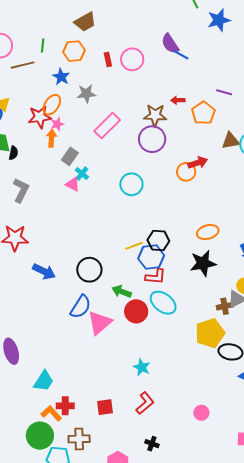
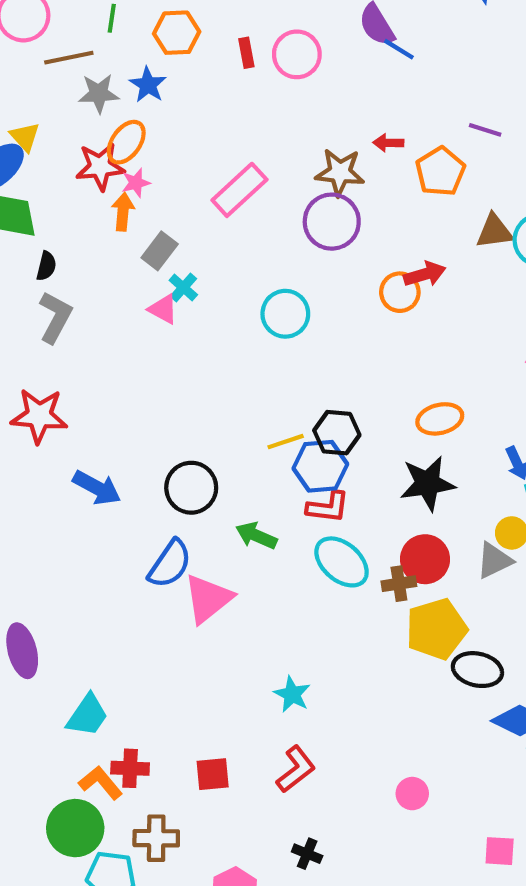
gray star: (86, 94) -> (99, 93), moved
black semicircle: (13, 153) -> (46, 266), moved
brown cross: (225, 306) -> (399, 584), moved
red circle: (136, 311) -> (425, 559), moved

